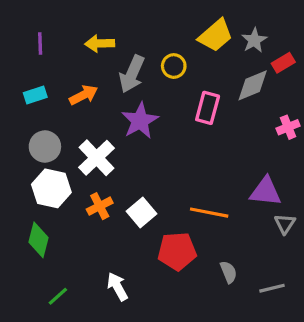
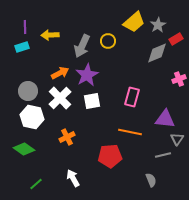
yellow arrow: (100, 43) -> (50, 35), moved
cyan rectangle: (35, 95) -> (22, 47), moved
orange arrow: (84, 95) -> (60, 73), moved
pink rectangle: (208, 108) -> (132, 97), moved
orange cross: (100, 206) -> (67, 137), moved
white square: (142, 213) -> (92, 101), moved, turned 30
green diamond: (38, 240) -> (24, 149), turned -70
gray semicircle: (228, 272) -> (151, 180), moved
gray line: (272, 288) -> (163, 155), moved

